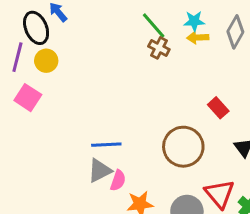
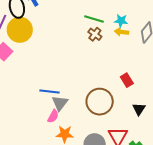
green line: (154, 25) -> (94, 19), turned -42
yellow circle: (46, 61) -> (20, 30), size x1.6
gray triangle: (100, 171) -> (60, 103), moved, turned -36

